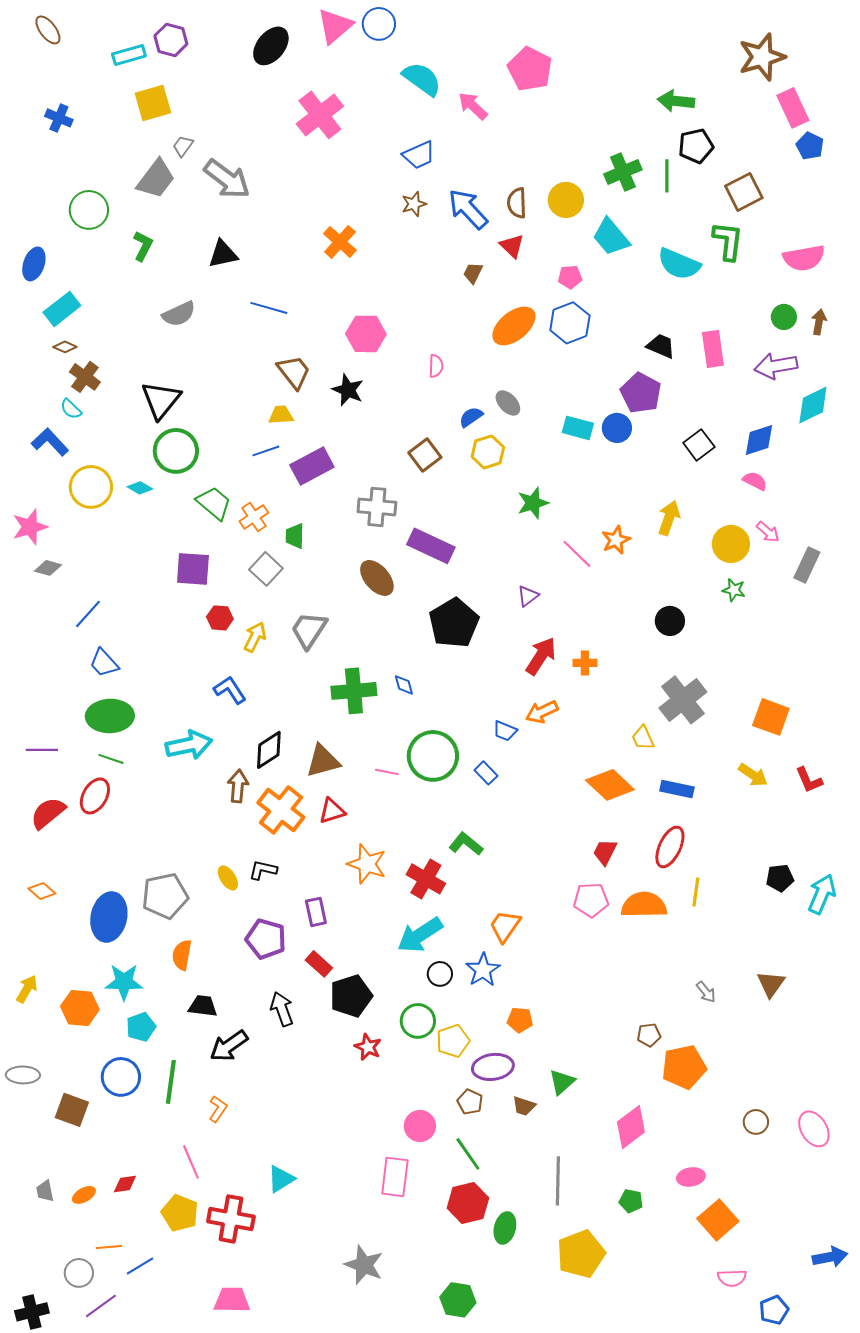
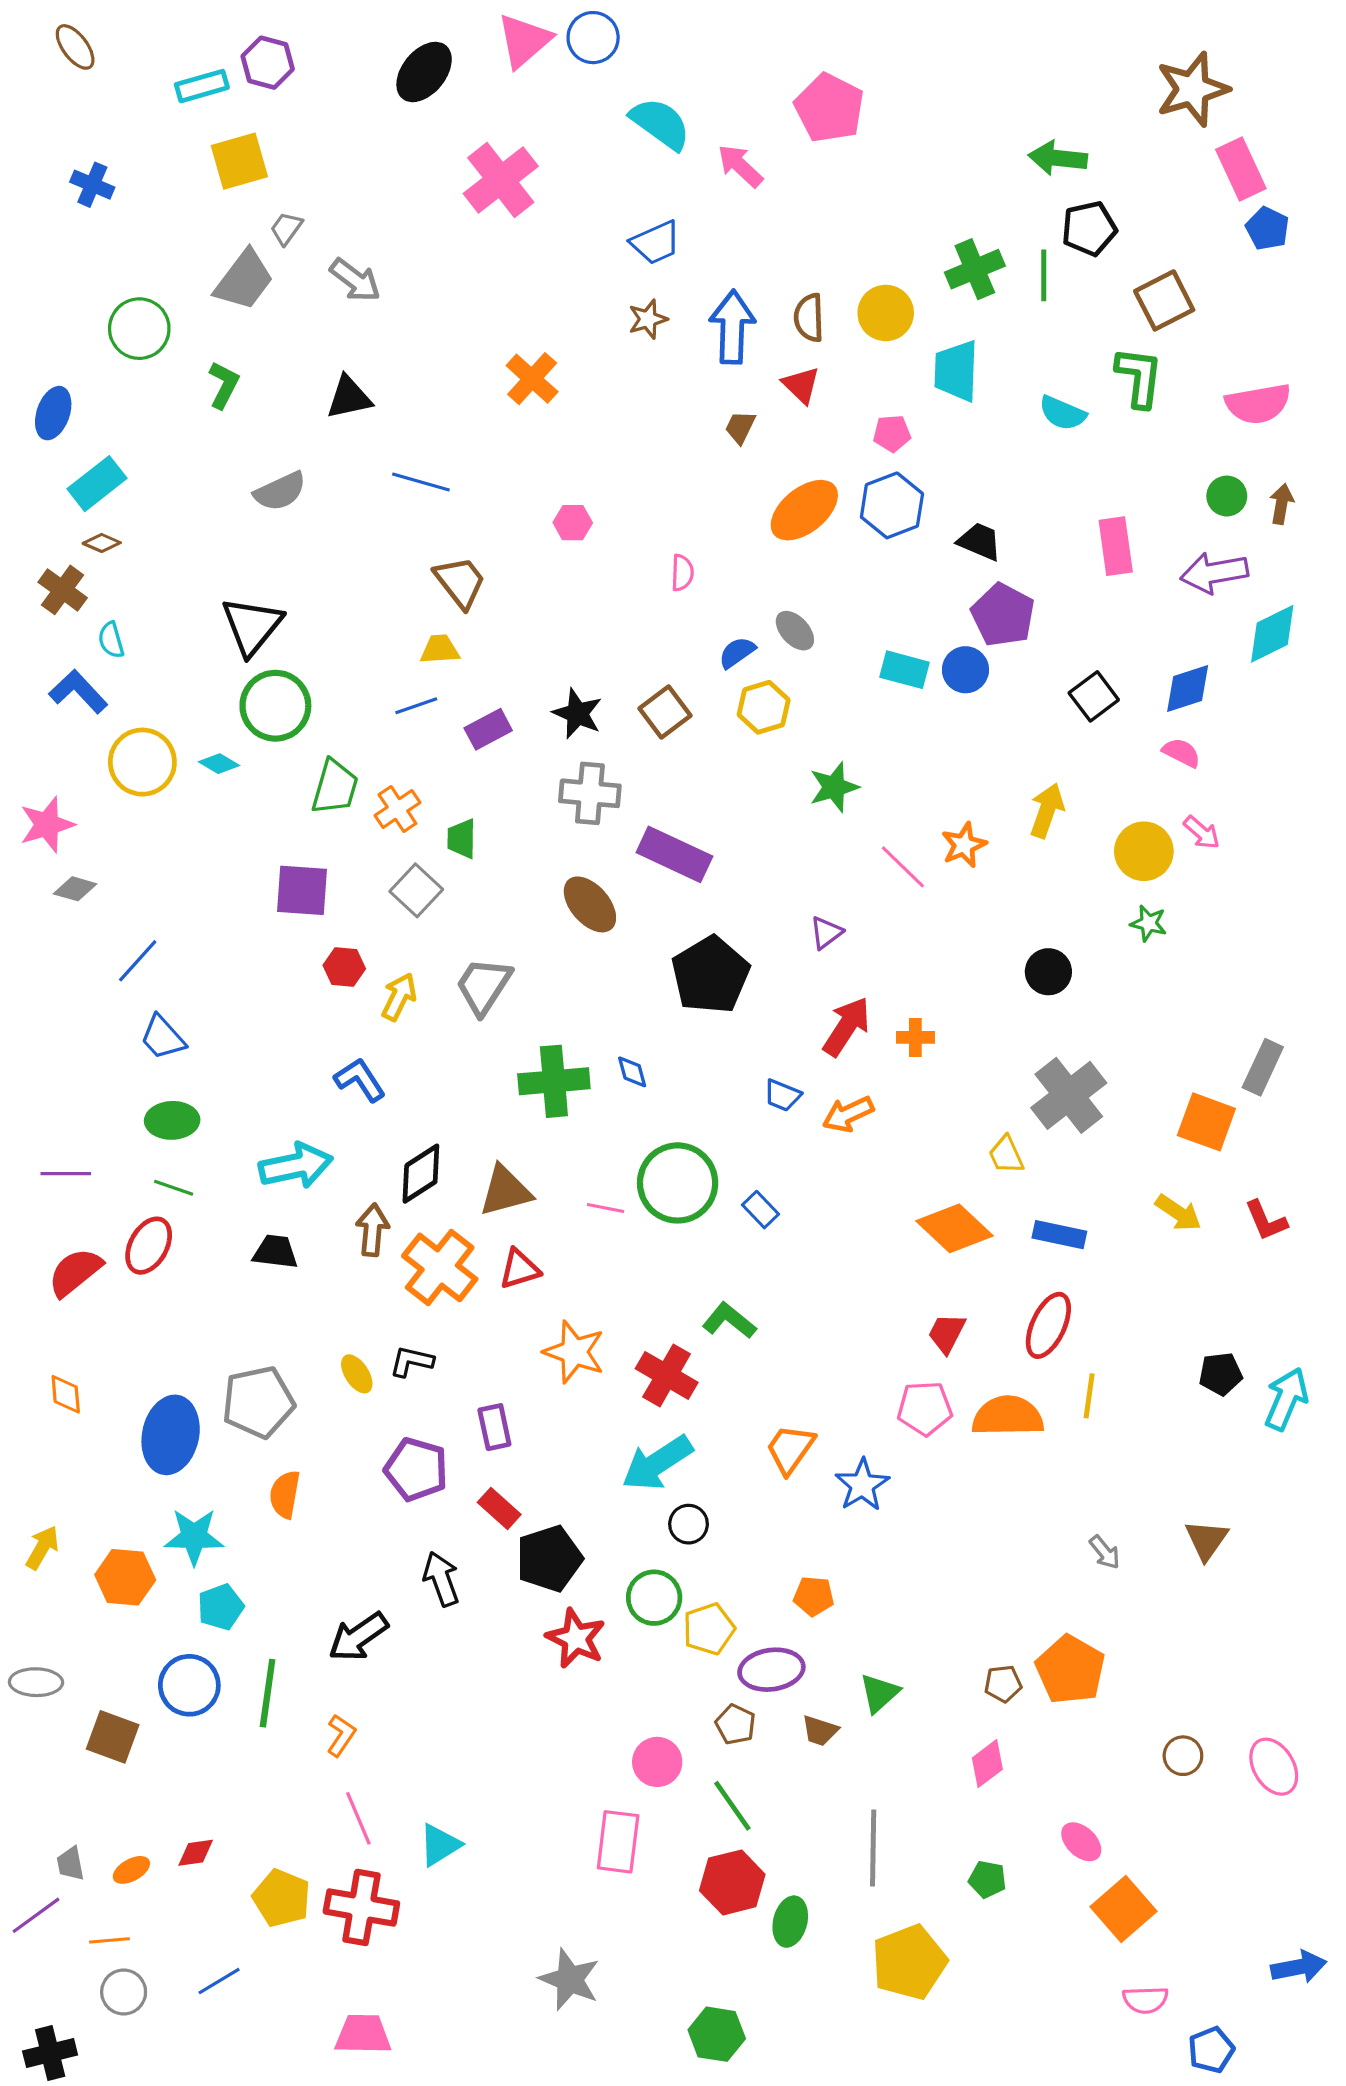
gray arrow: (227, 179) -> (355, 280), size x0.7
blue arrow: (468, 209) -> (732, 327), turned 45
cyan trapezoid: (611, 237) -> (956, 371), turned 42
cyan semicircle: (679, 264) -> (1062, 413), size x0.7
pink hexagon: (366, 334) -> (573, 523), size x0.6
black trapezoid: (661, 346) -> (980, 541), moved
brown cross: (85, 377) -> (63, 590), moved
black star: (348, 390) -> (577, 714), moved
cyan semicircle: (71, 409) -> (111, 640), turned 30
purple rectangle: (312, 466) -> (488, 729), size x0.7
green trapezoid: (214, 503) -> (335, 787), turned 66
gray rectangle: (807, 565) -> (1263, 1067), moved
green ellipse: (110, 716) -> (172, 1120), size x0.7
blue trapezoid: (505, 731) -> (782, 1095), moved
orange diamond: (42, 891) -> (66, 1394), turned 44
blue star: (483, 970) -> (862, 1485), moved
black trapezoid: (203, 1006) -> (275, 1252), moved
brown pentagon: (649, 1035) -> (1003, 1684), moved
red star: (368, 1047) -> (576, 1638), size x1.4
orange pentagon: (684, 1067) -> (1070, 1670), turned -30
pink diamond: (631, 1127) -> (987, 1764), size x0.7
pink line: (191, 1162) -> (358, 1818), moved
pink ellipse: (691, 1177) -> (1081, 1842), turned 52
orange line: (109, 1247) -> (110, 1940), moved
purple line: (101, 1306) -> (36, 1915), moved

